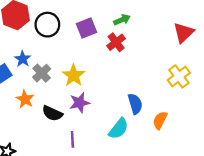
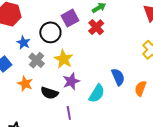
black circle: (47, 25) -> (50, 32), moved
blue star: (23, 59) -> (23, 43), moved
cyan semicircle: (119, 129) -> (97, 93), moved

